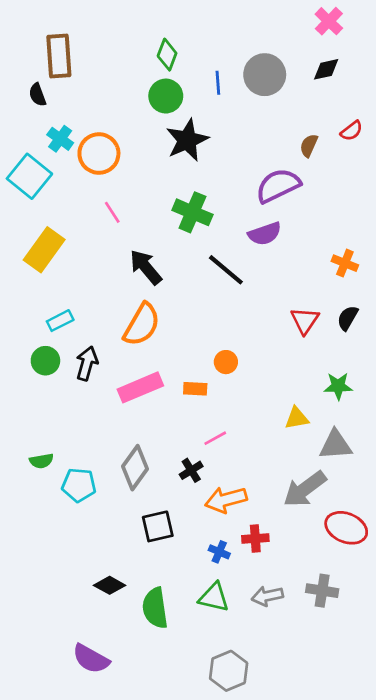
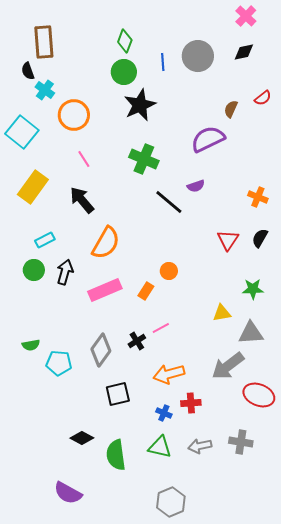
cyan cross: (60, 139) -> (45, 90), moved
purple semicircle: (265, 234) -> (196, 186), moved, size x0.7
black arrow: (146, 267) -> (82, 200), moved
orange rectangle: (195, 389) -> (146, 291), turned -60
black cross: (191, 470) -> (137, 341), moved

